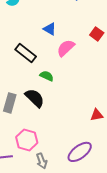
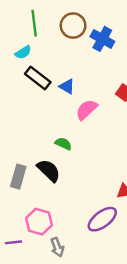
black rectangle: (26, 53) -> (38, 78), moved
purple ellipse: (80, 152) -> (102, 219), moved

